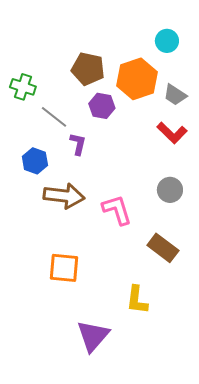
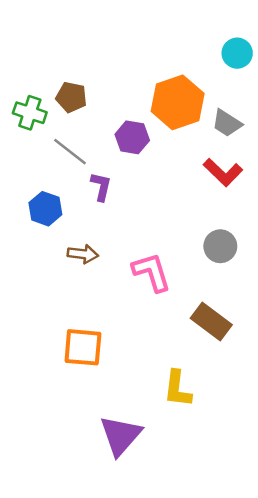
cyan circle: (167, 41) -> (237, 53), moved
brown pentagon: (88, 69) -> (71, 97), moved, size x0.7
brown arrow: (64, 196) -> (83, 254), size x0.6

